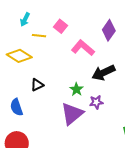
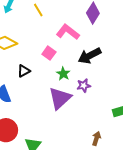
pink square: (60, 26) -> (49, 53), moved
yellow line: (39, 36) -> (38, 10), moved, turned 56

